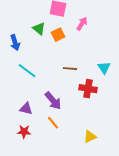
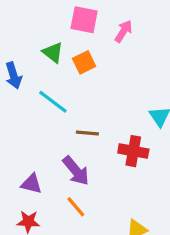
pink arrow: (82, 24) -> (123, 31), moved
brown line: (70, 69) -> (87, 133), moved
cyan line: (27, 71) -> (53, 102), moved

